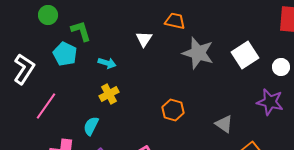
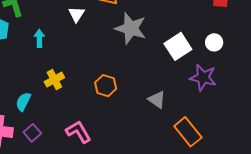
white square: (245, 55) -> (178, 46), moved
cyan arrow: (107, 63) -> (39, 38), turned -108
yellow cross: (109, 94) -> (54, 80), moved

